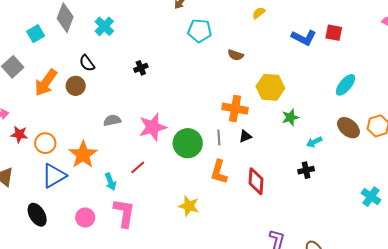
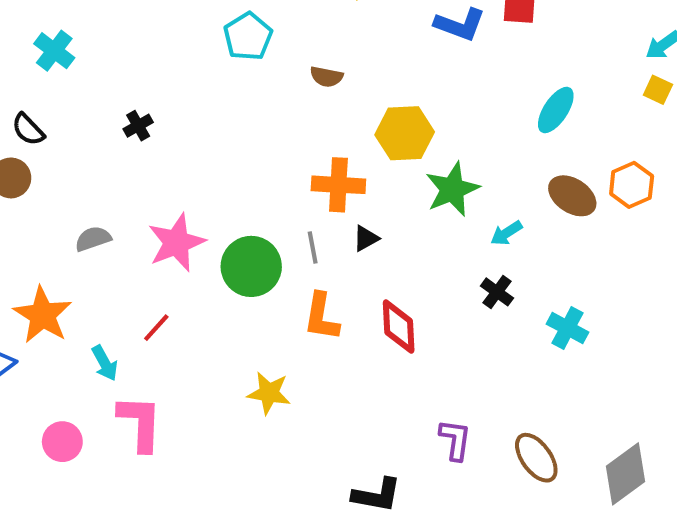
cyan pentagon: (200, 31) -> (248, 36), turned -30
green star: (290, 117) -> (452, 189), size x1.5
black cross: (306, 170) -> (497, 292), turned -35
cyan cross: (371, 197) -> (567, 328), moved

